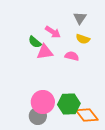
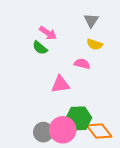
pink arrow: (53, 32) -> (48, 33), moved
pink triangle: (45, 52) -> (60, 84), moved
pink circle: (43, 102) -> (63, 130), moved

